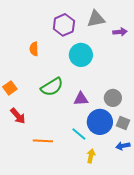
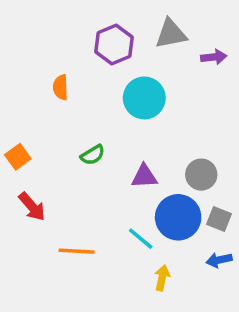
green semicircle: (52, 87) -> (93, 155), size x0.6

